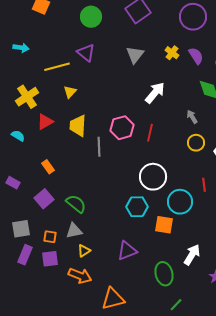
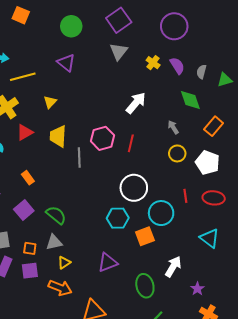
gray triangle: (135, 55) -> (119, 51), moved
yellow line: (57, 67) -> (23, 77), moved
orange square: (164, 225) -> (145, 236), turned -30

